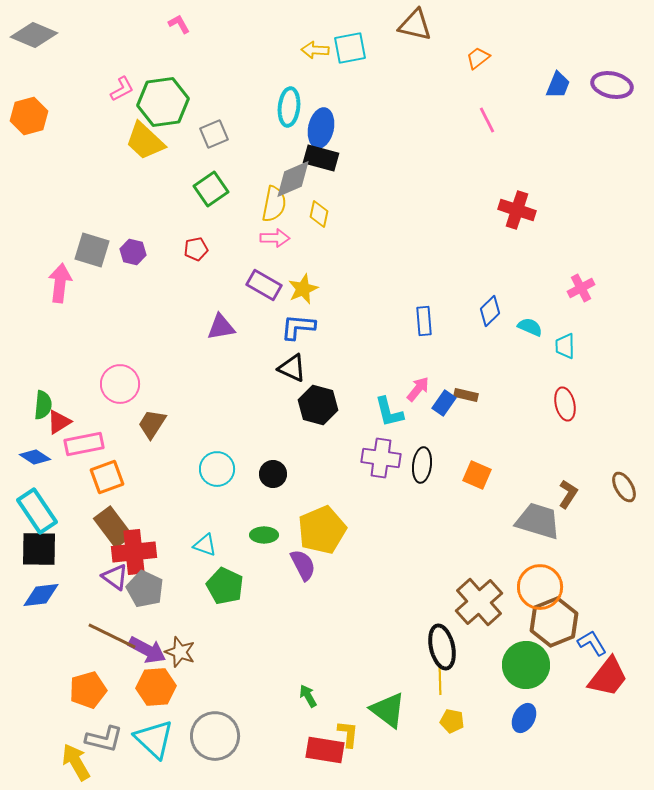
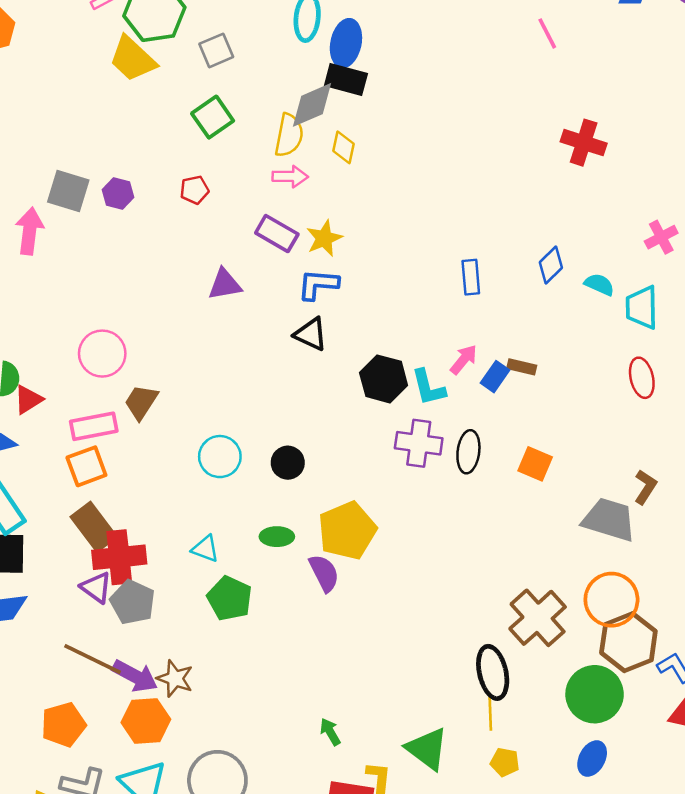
cyan trapezoid: (565, 346) -> (642, 307), size x1.4
black hexagon: (318, 405) -> (384, 379), moved
pink rectangle: (84, 444) -> (94, 426), moved

